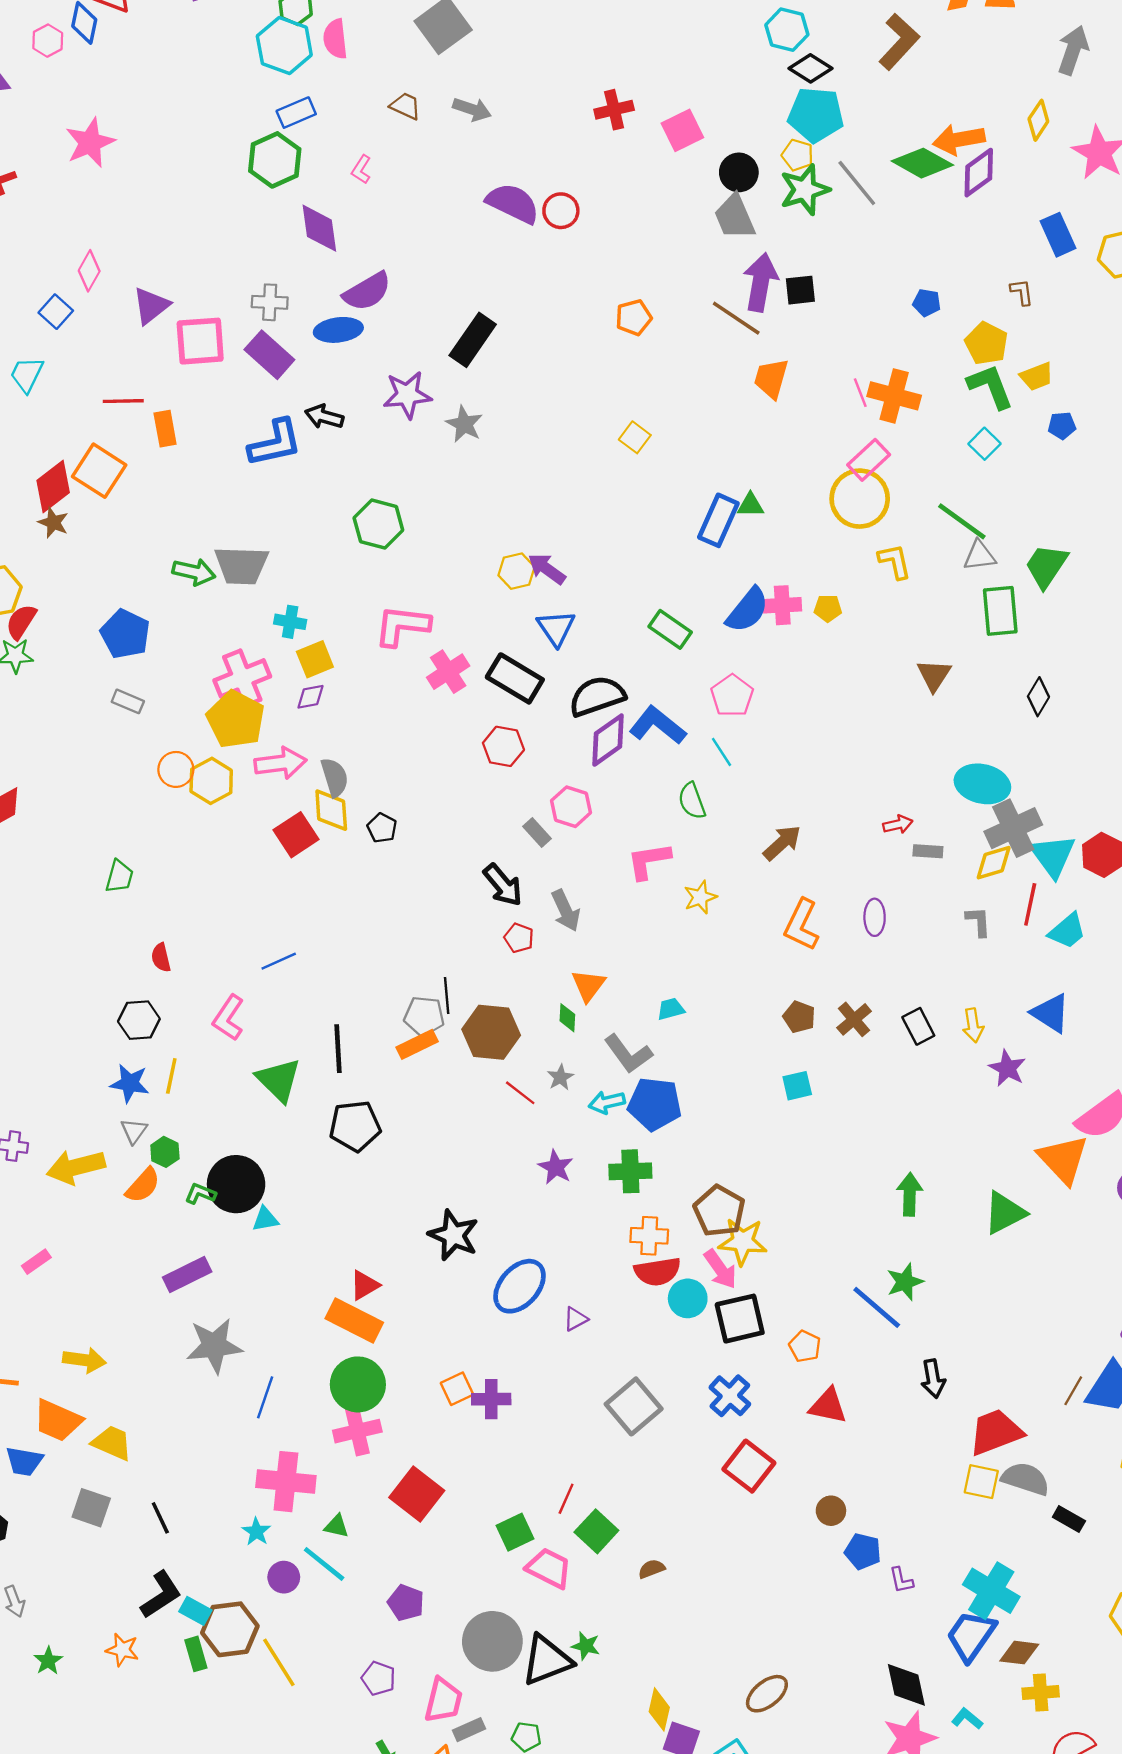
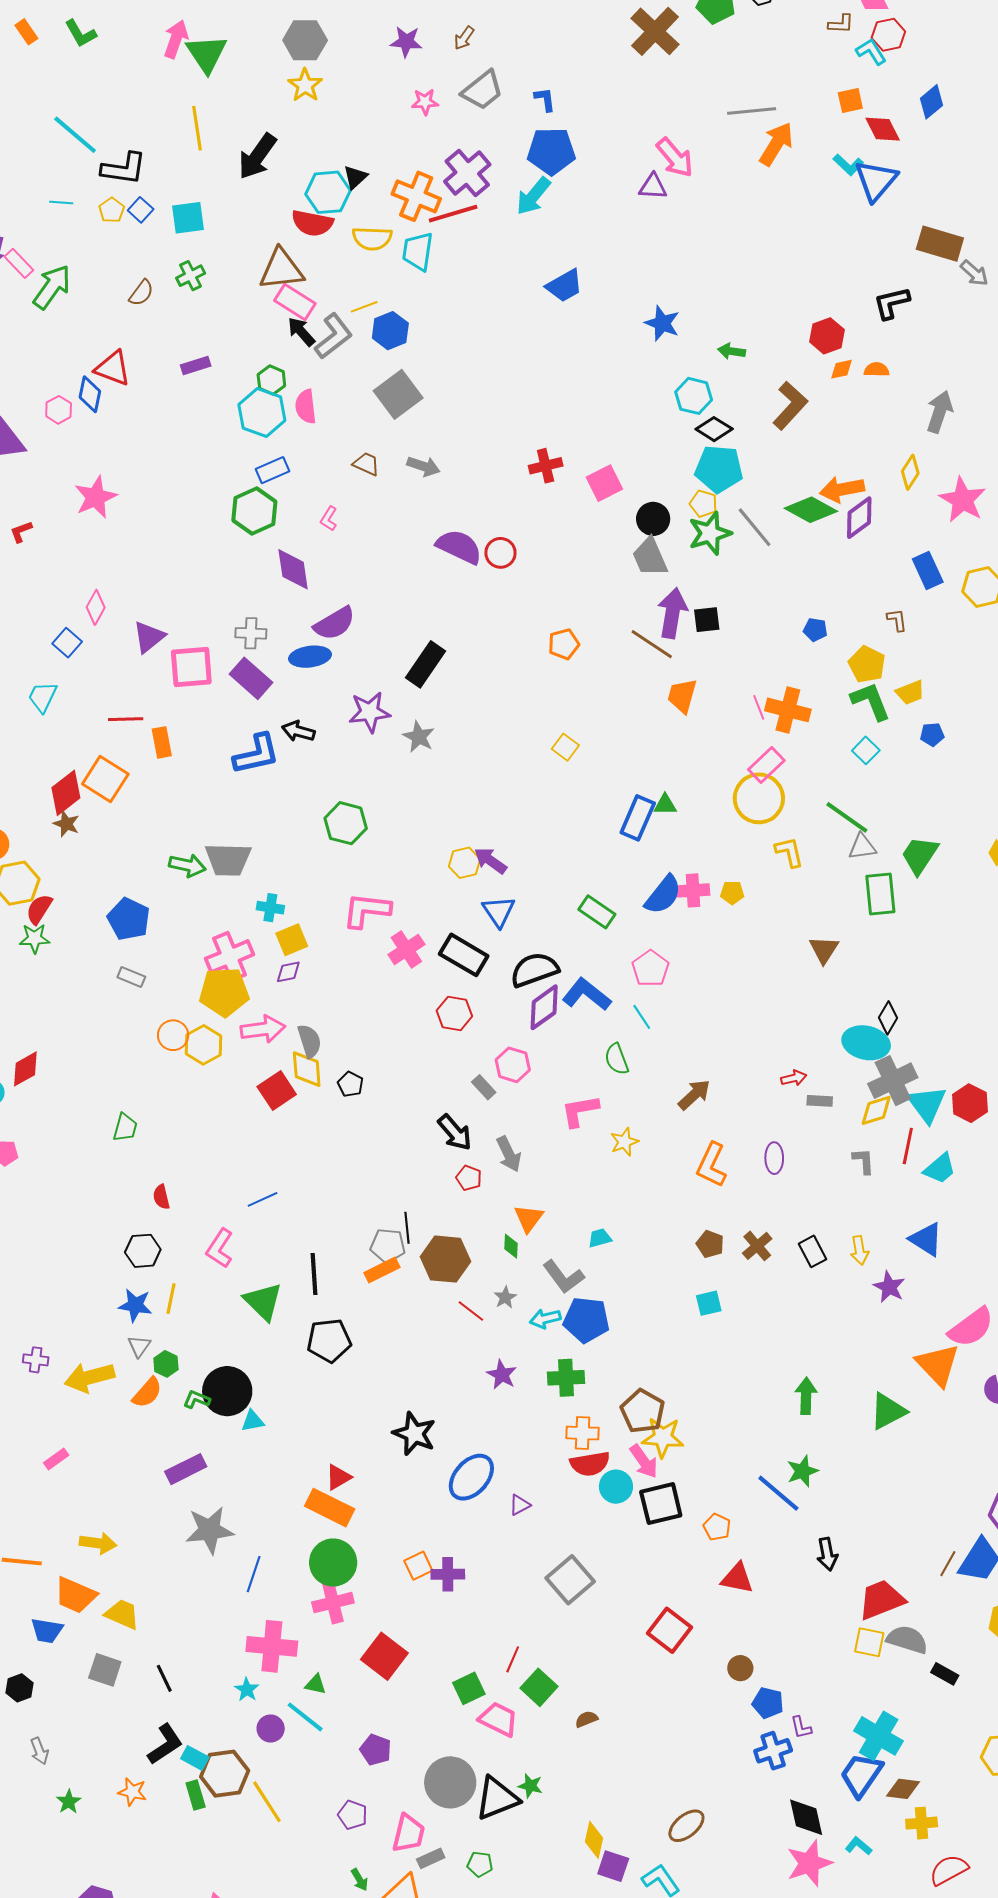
black diamond: (1038, 697) -> (888, 1018), moved
yellow pentagon: (236, 719) -> (224, 992), turned -30
blue cross: (730, 1396) -> (773, 1751), moved, turned 30

